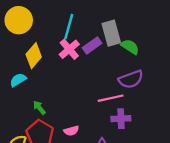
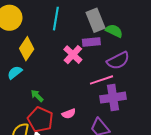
purple rectangle: (92, 46) -> (91, 42), moved, turned 36
pink cross: (69, 49) -> (73, 55), moved
purple cross: (121, 119) -> (113, 98), size x1.4

